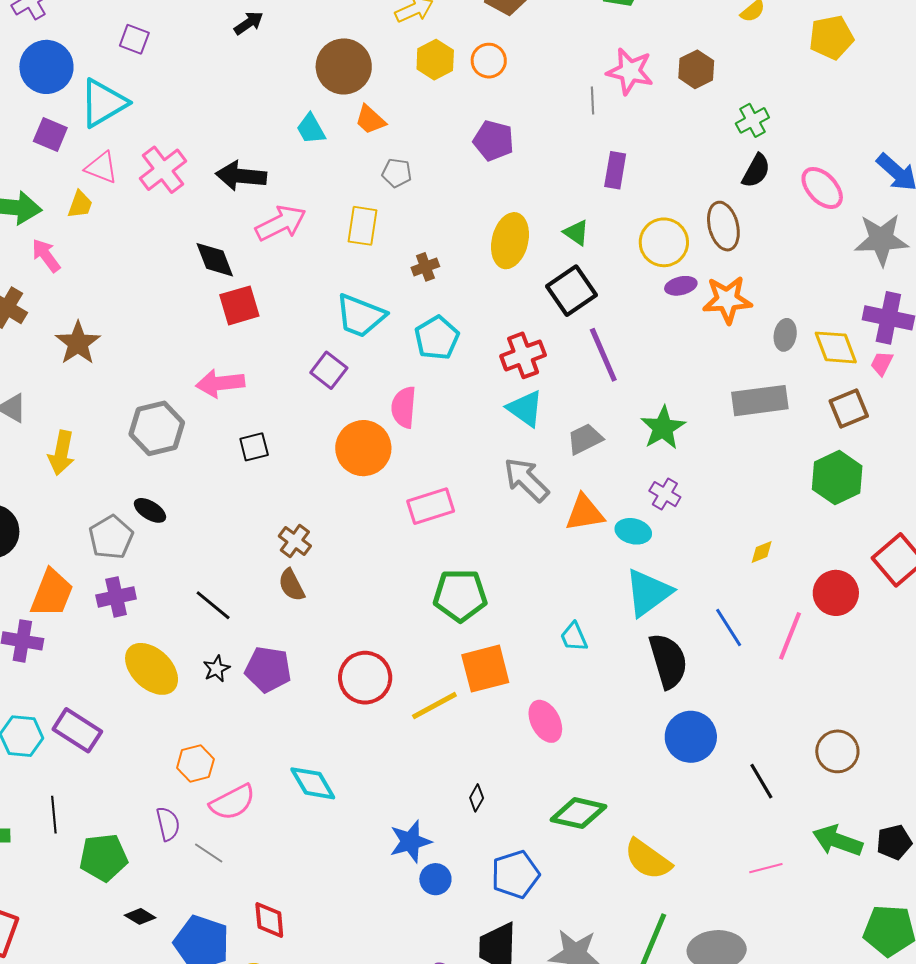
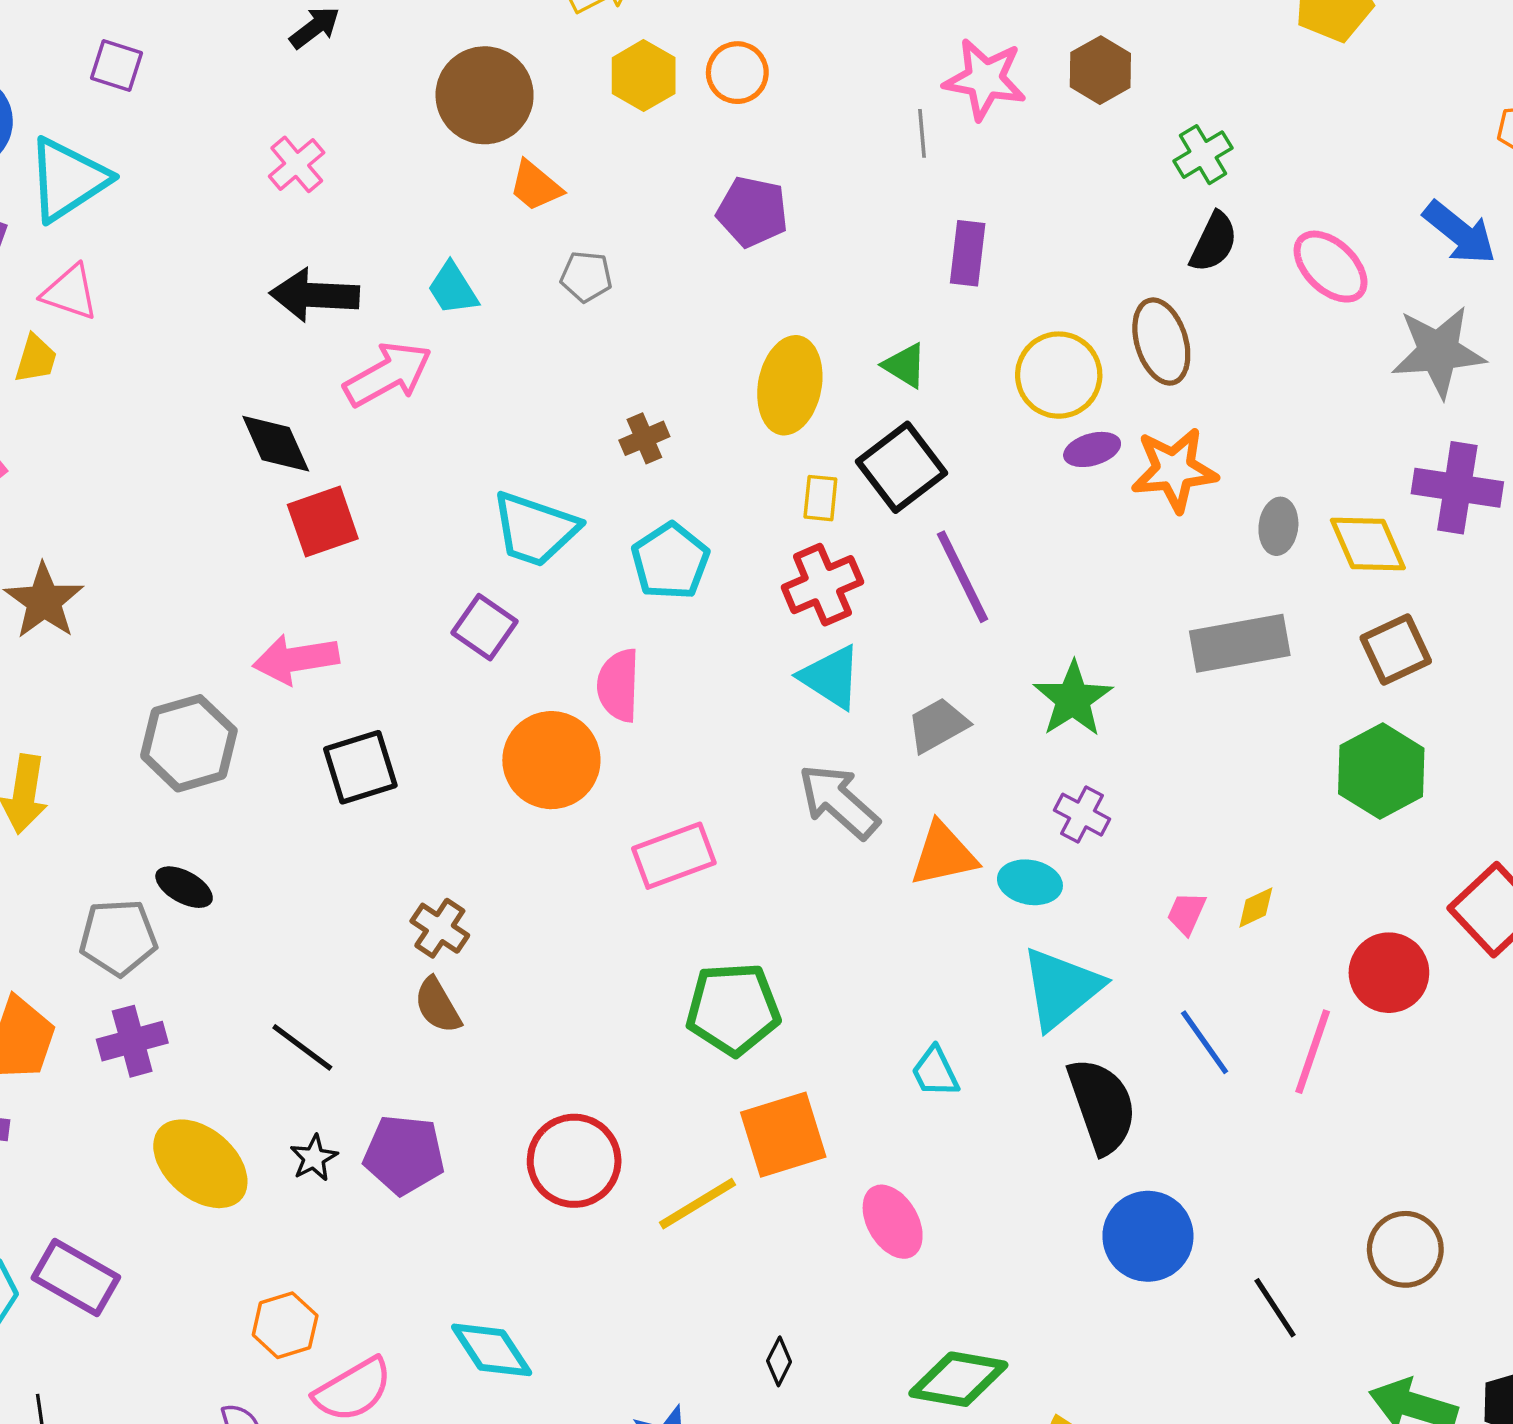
cyan trapezoid: (311, 129) -> (453, 289), moved
pink cross: (163, 170) -> (297, 164), moved, size x0.7
yellow rectangle: (362, 226) -> (820, 498), moved, size x0.7
pink trapezoid: (882, 363) -> (1186, 913), moved
black square: (254, 447) -> (360, 767), size x1.4
gray pentagon: (111, 537) -> (118, 937), turned 30

